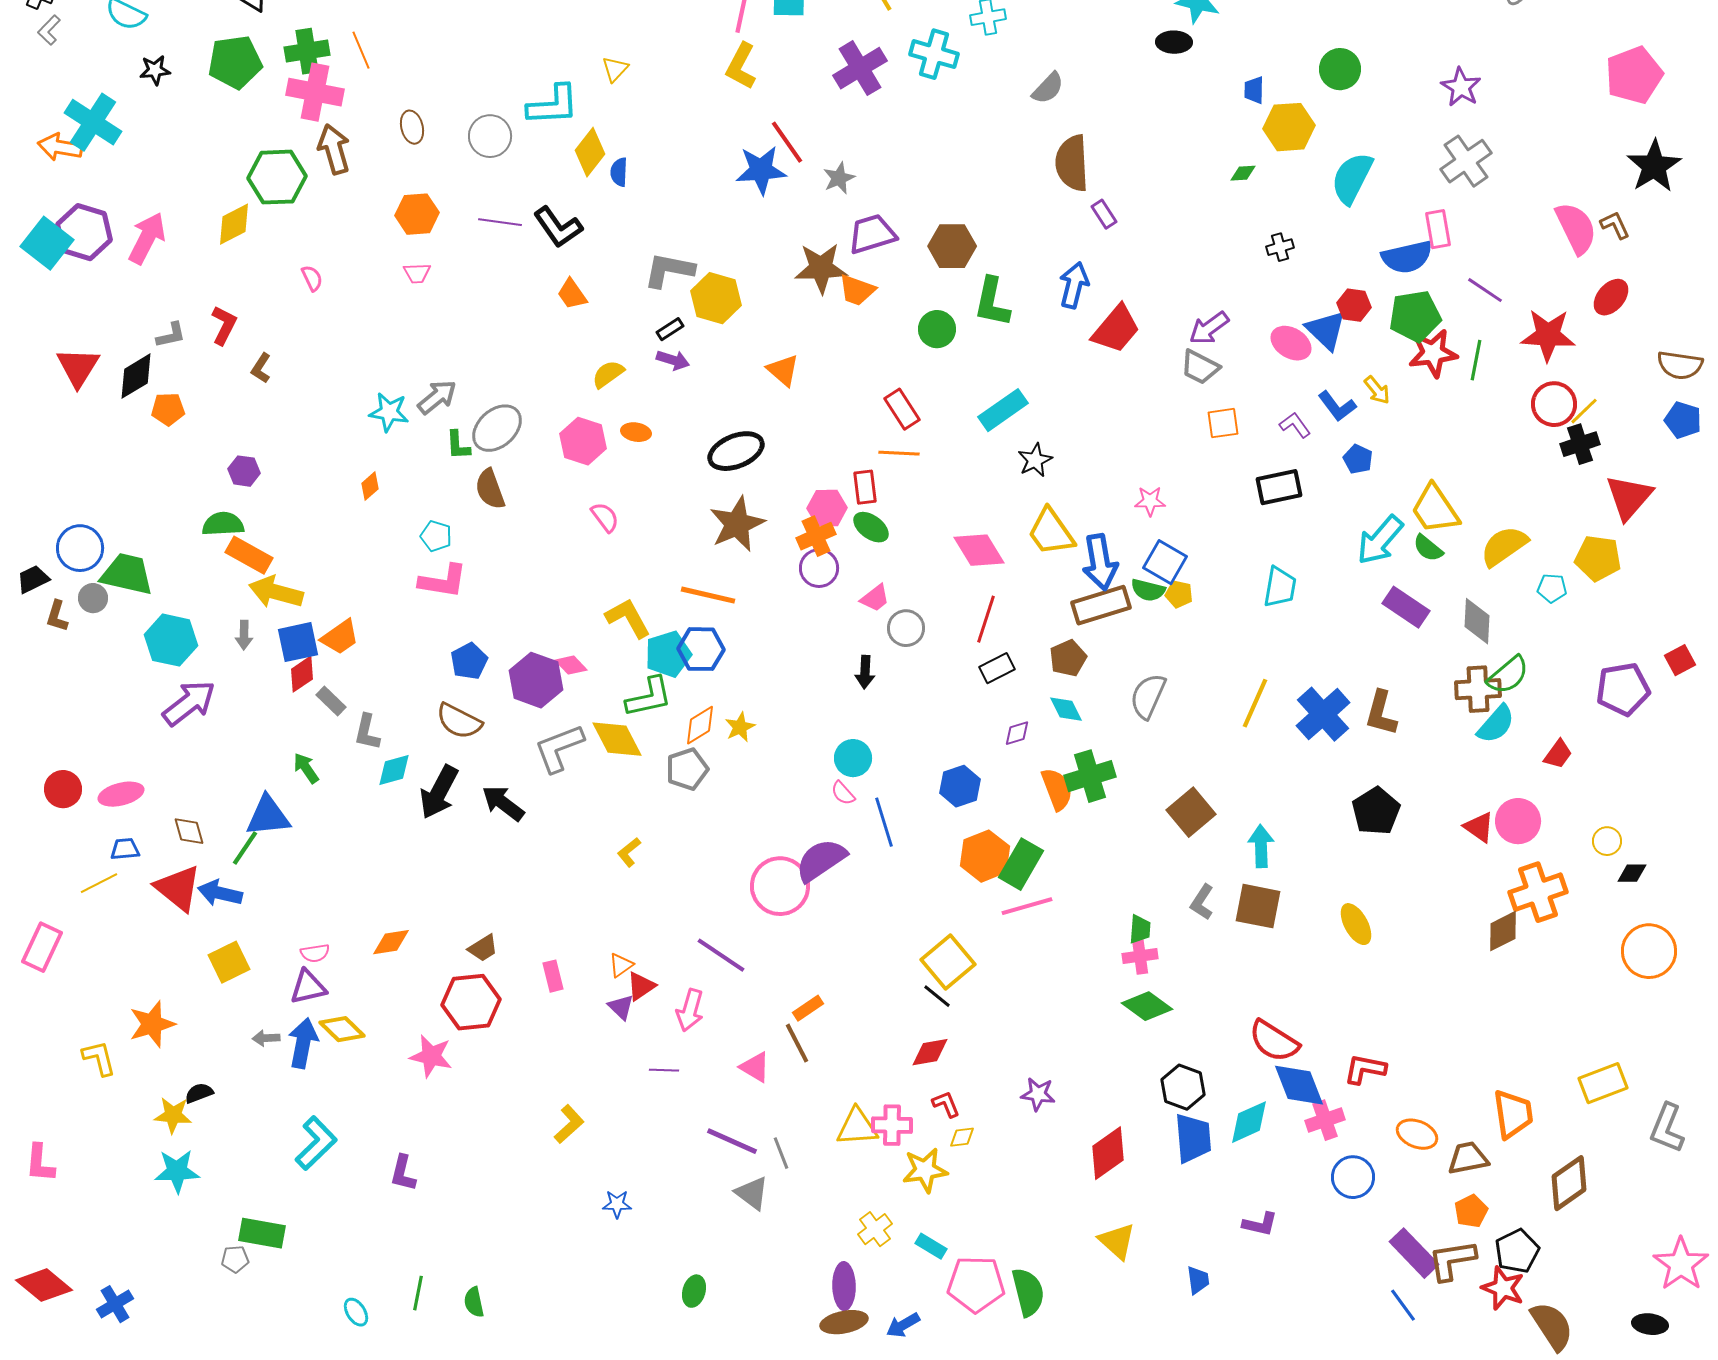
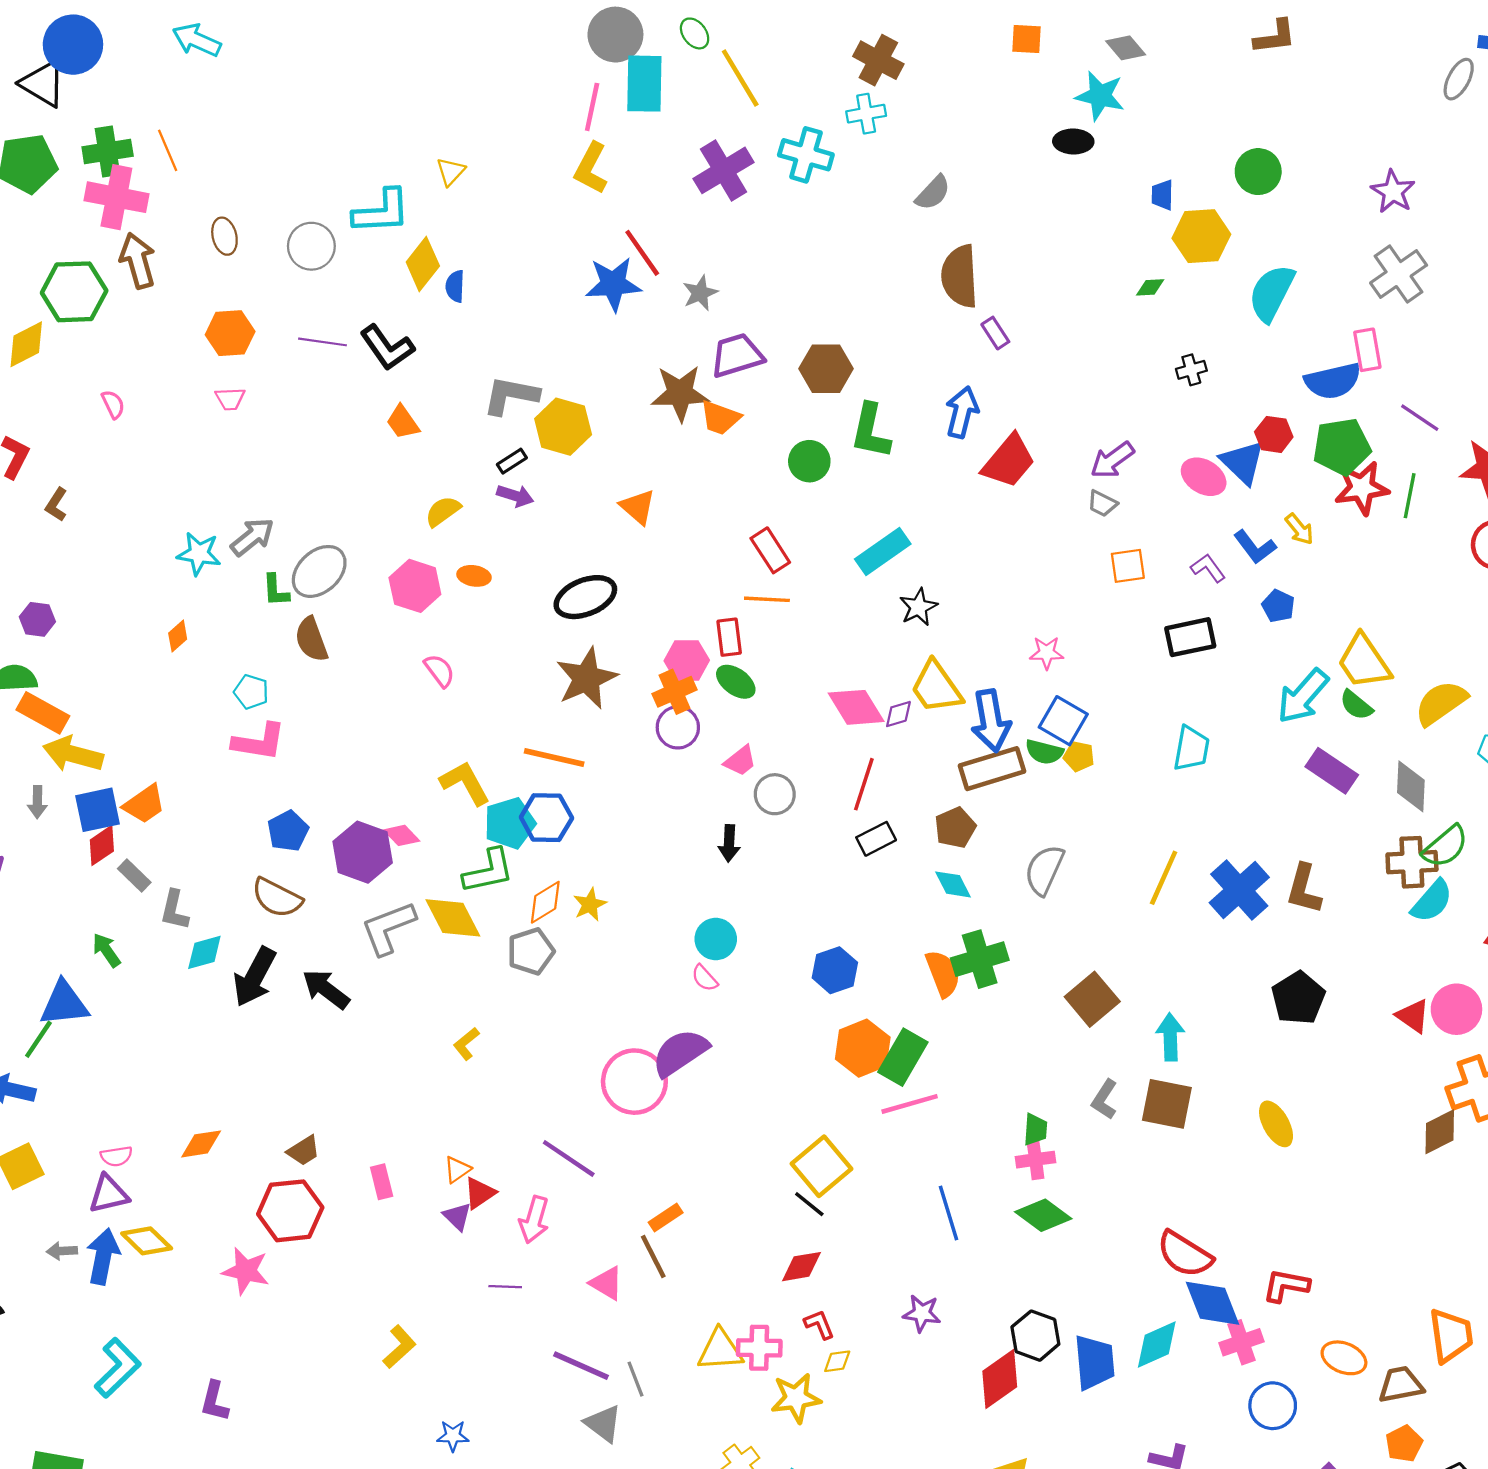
gray trapezoid: (1200, 367) -> (1102, 503), size x0.7
purple diamond: (1017, 733) -> (898, 714), moved
blue line: (884, 822) -> (949, 1213), moved
black hexagon: (1183, 1087) -> (1035, 1336), moved

